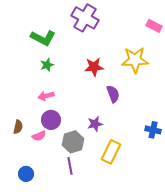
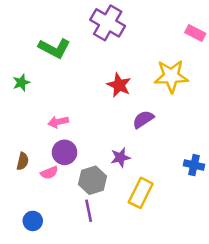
green star: (47, 65) -> (21, 83), moved
red star: (94, 67) -> (119, 85), turned 30
purple semicircle: (113, 94) -> (143, 119), turned -102

